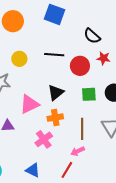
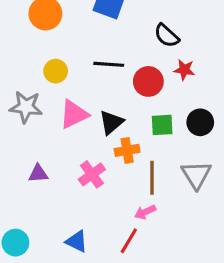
pink triangle: (29, 104) -> (74, 114), moved
orange cross: (55, 118) -> (127, 150), moved
pink cross: (44, 139) -> (92, 174), moved

